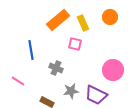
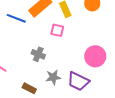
blue line: (31, 50) -> (16, 18), moved, turned -60

